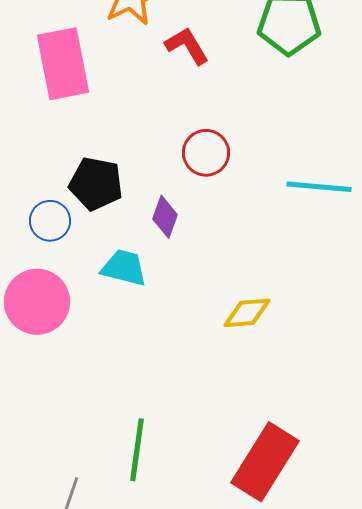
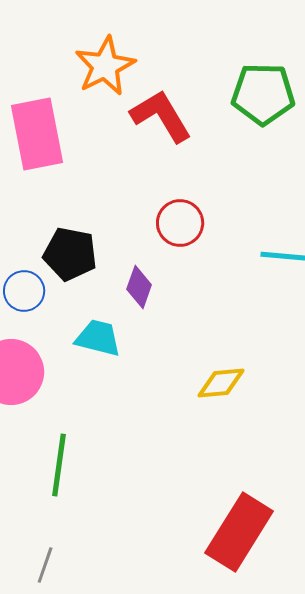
red L-shape: (187, 46) -> (161, 116), size x1.4
green line: (137, 450) -> (59, 465), moved

